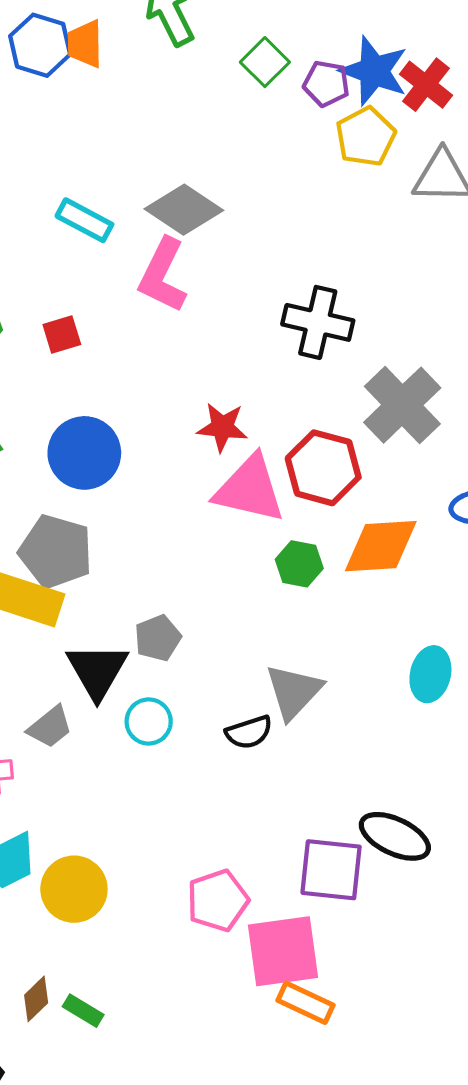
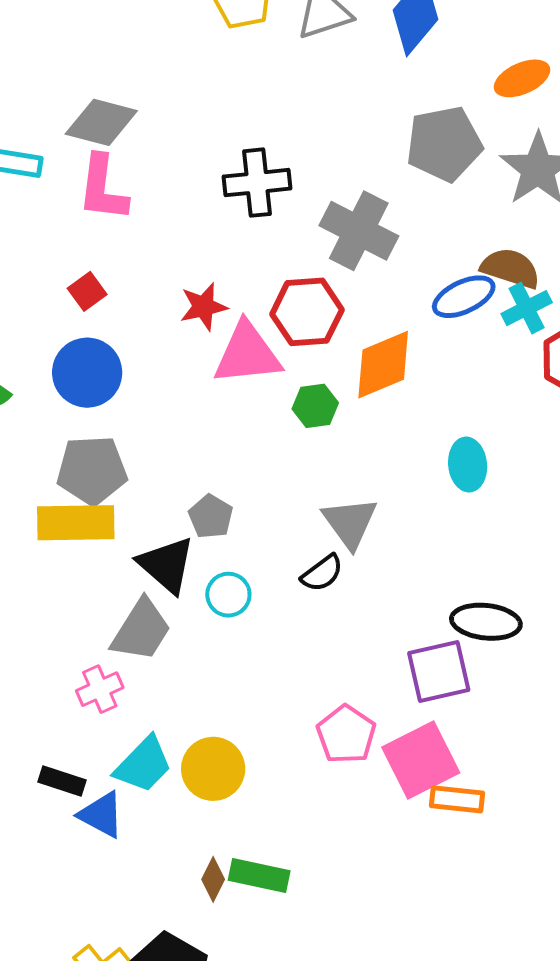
red square: (62, 335) -> (87, 291), moved
gray trapezoid: (50, 727) -> (141, 630), size x1.5
green rectangle: (83, 1011) -> (259, 875), size x1.5

